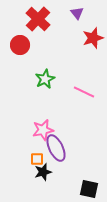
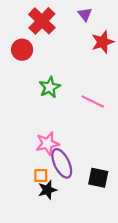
black square: (89, 189) -> (98, 178), moved

